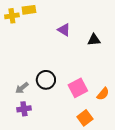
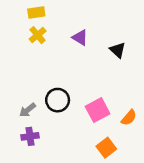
yellow cross: (12, 16) -> (38, 35), moved, turned -32
black triangle: (94, 40) -> (118, 50), turned 48

